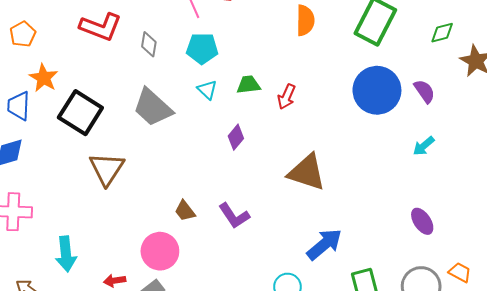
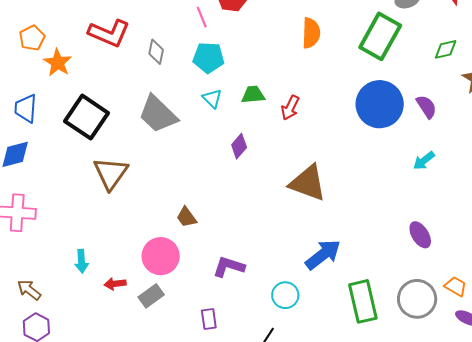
orange star: (44, 78) -> (58, 63), moved
purple L-shape: (234, 216) -> (229, 267), moved, turned 140
cyan arrow: (66, 254) -> (82, 261), moved, size x0.7

